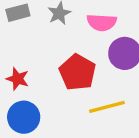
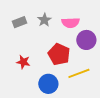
blue circle: (24, 117) -> (48, 84), moved

